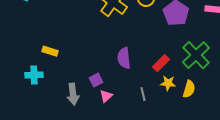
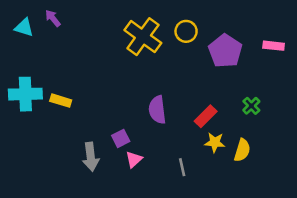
green cross: (196, 55) -> (251, 106), size x0.5
cyan cross: (34, 75) -> (25, 94), moved, size x1.4
gray line: (143, 94) -> (182, 167), moved

